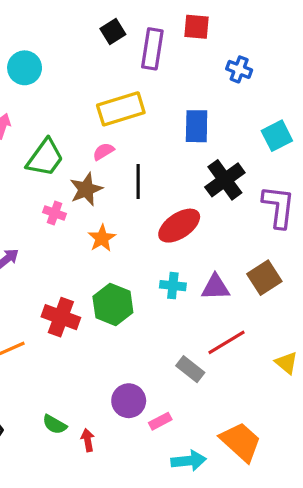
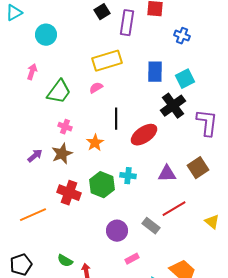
cyan square: (277, 136) -> (185, 79), moved
black line: (138, 181) -> (116, 119), moved
brown star: (86, 189) -> (62, 154), moved
cyan cross: (173, 286) -> (128, 176), moved
purple circle: (129, 401) -> (117, 231), moved

